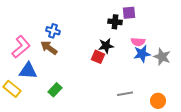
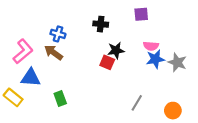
black cross: (115, 22) -> (101, 24), moved
green rectangle: (55, 90) -> (60, 98), turned -64
gray line: (125, 94) -> (137, 103), turned -49

